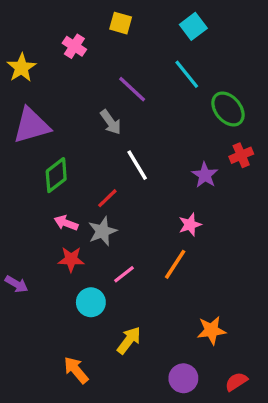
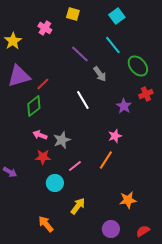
gray arrow: (111, 122) -> (100, 74), moved
red line: (107, 198) -> (43, 84), moved

